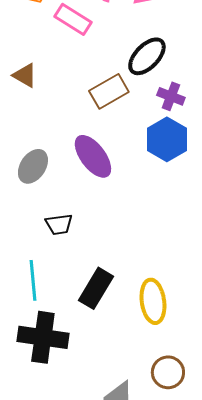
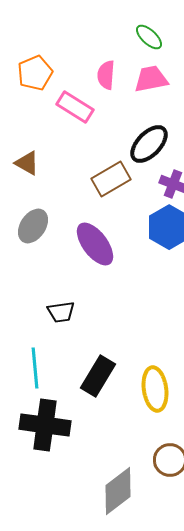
gray ellipse: (33, 166) -> (33, 226), moved

